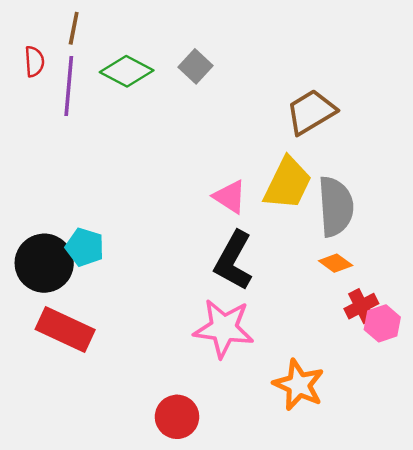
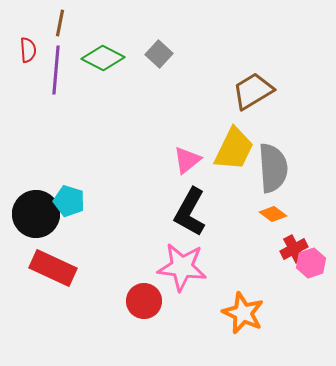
pink triangle: (230, 197) -> (187, 160), turned 48
red circle: (177, 417) -> (144, 301), moved

